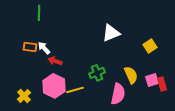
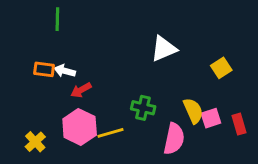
white arrow: (44, 48) -> (65, 71), turned -32
red arrow: (55, 61) -> (81, 90), turned -48
green cross: (97, 73) -> (143, 108), turned 35
pink square: (152, 80) -> (211, 118), moved

